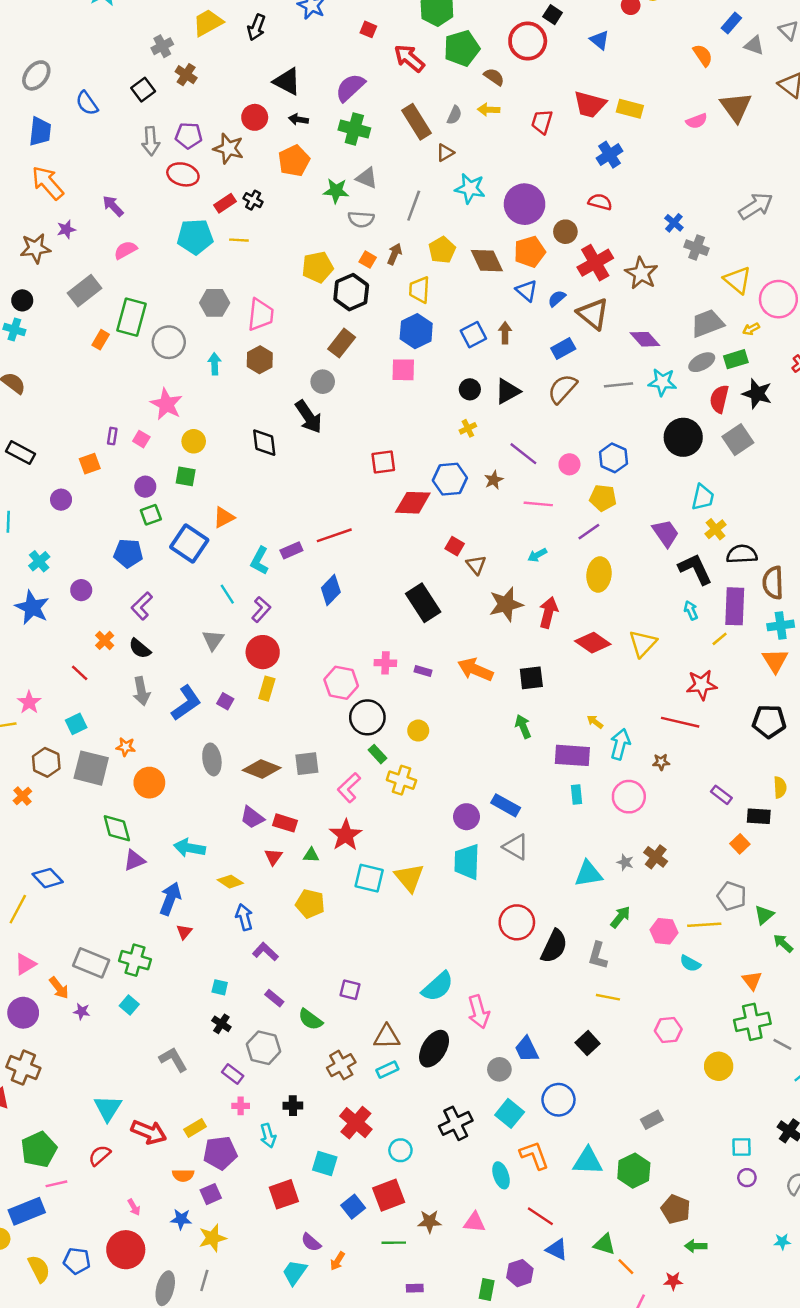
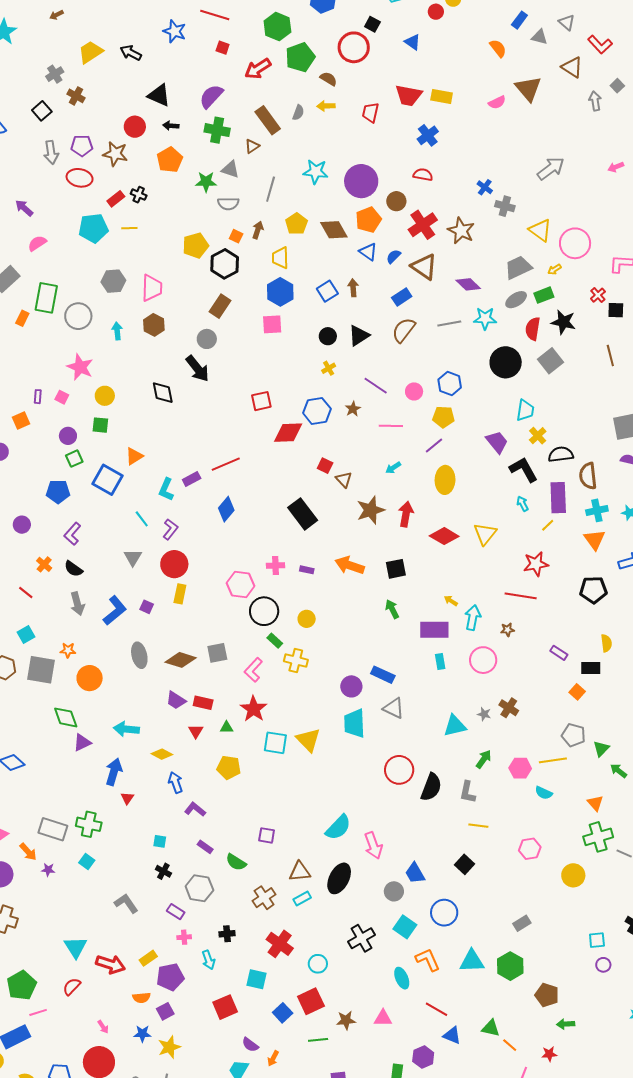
black arrow: (256, 27) -> (131, 53), turned 100
red arrow: (409, 58) -> (258, 69), turned -68
brown triangle: (445, 153) -> (252, 146), moved

